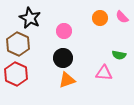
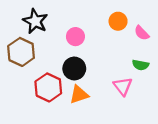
pink semicircle: (122, 17) -> (142, 33), moved
pink triangle: (104, 73) -> (123, 86), turned 48
red hexagon: (16, 74) -> (48, 87), moved

